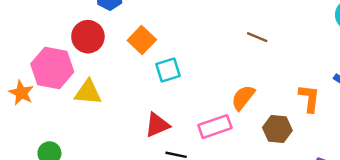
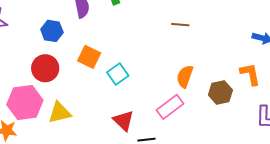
orange L-shape: (309, 98) -> (250, 74), moved
red triangle: (157, 125) -> (123, 121), turned -35

